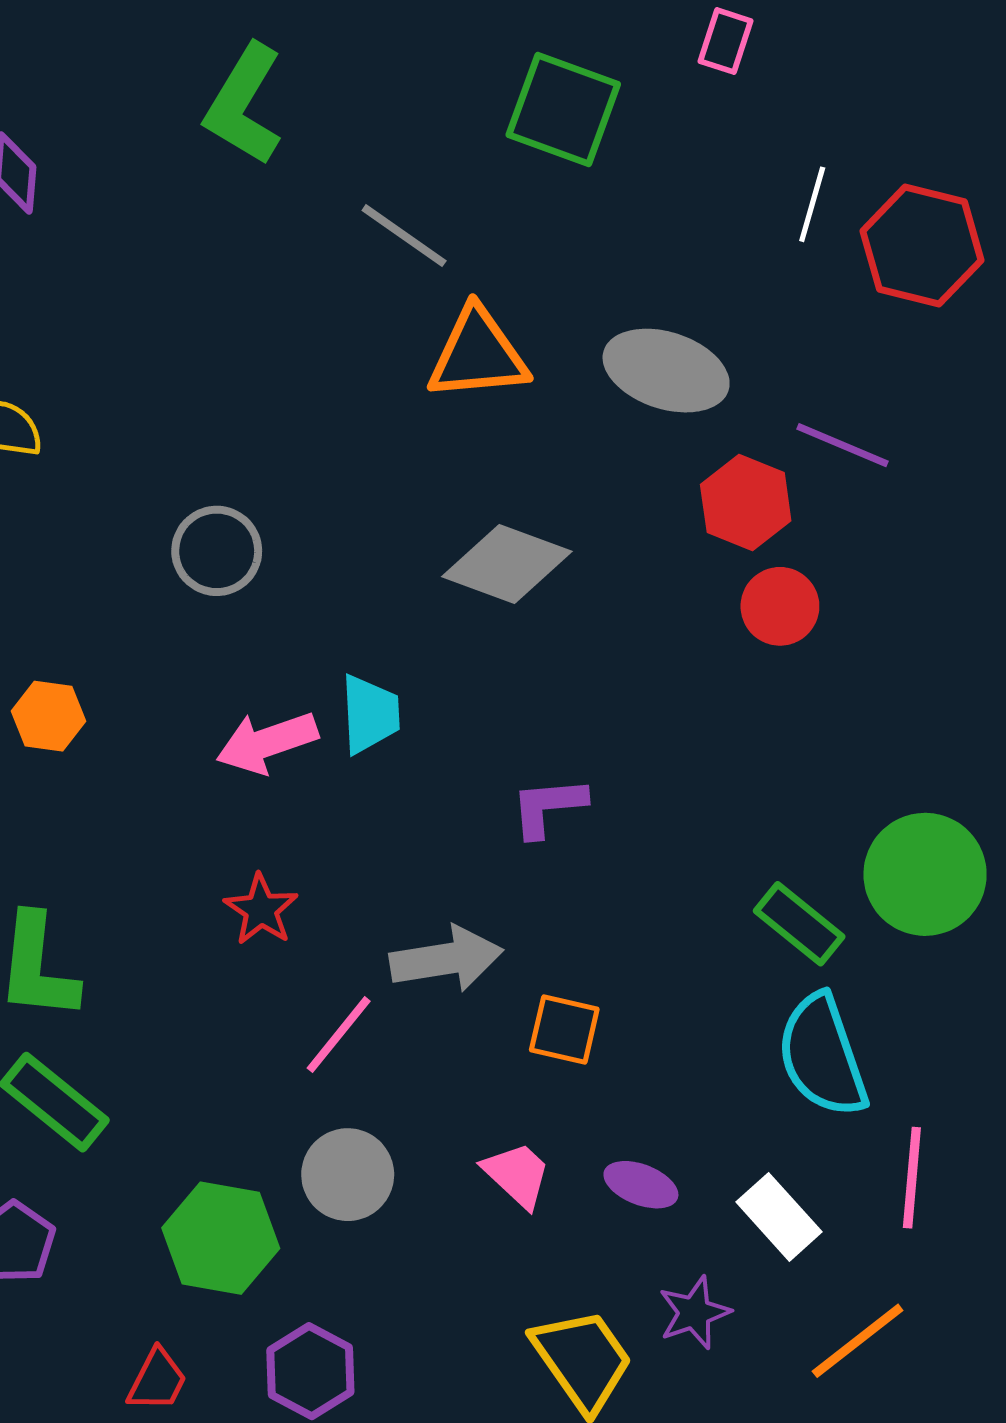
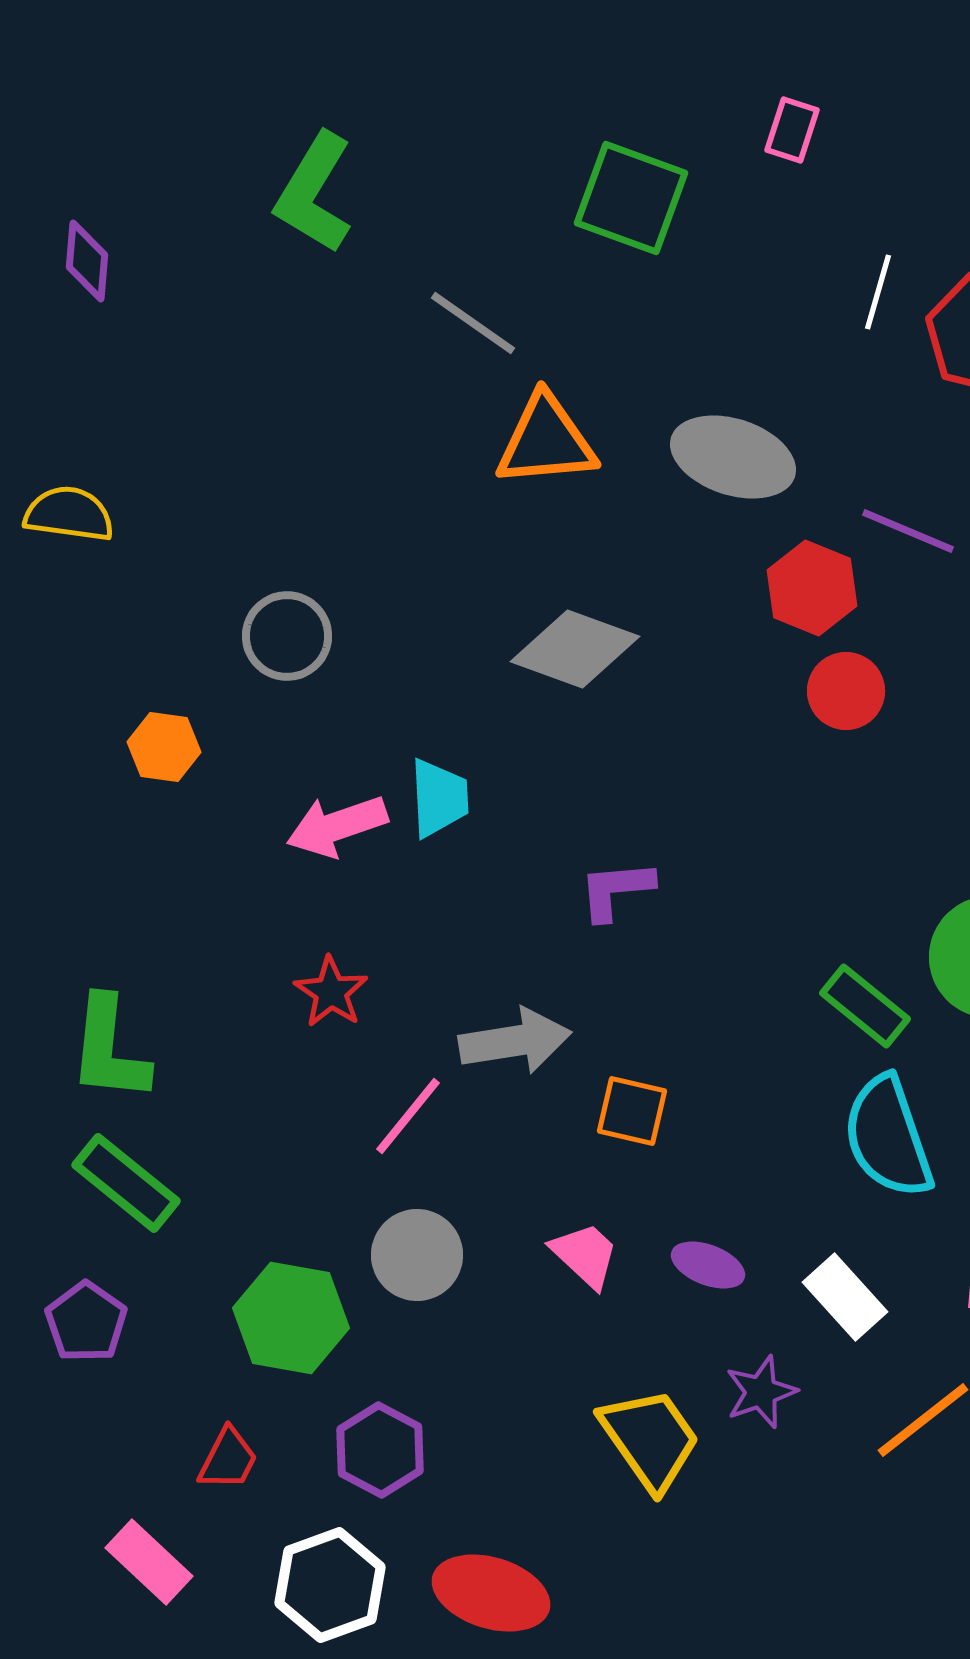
orange hexagon: (48, 716) -> (164, 747), moved

